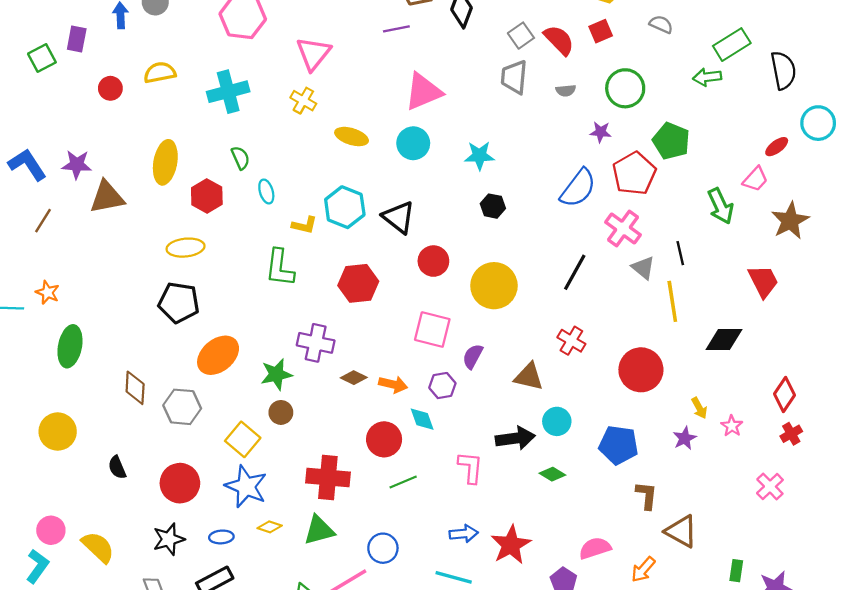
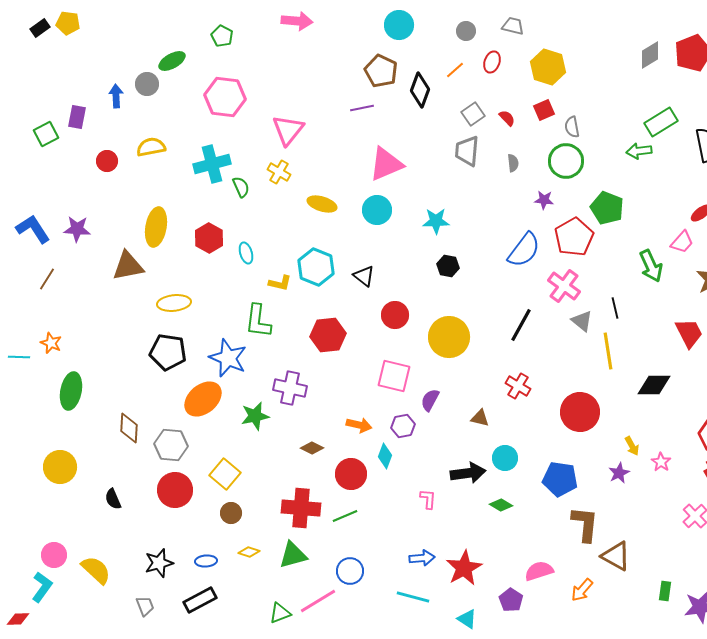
gray semicircle: (661, 24) -> (572, 127), moved, turned -125
red semicircle: (559, 40) -> (507, 118), size x0.6
gray semicircle: (566, 91) -> (513, 163), turned -90
green semicircle: (240, 158) -> (241, 187), moved
red hexagon: (207, 196) -> (209, 238), moved
brown triangle: (107, 197) -> (128, 266), moved
black triangle: (399, 217) -> (364, 276), size x0.7
brown triangle: (529, 377) -> (480, 418), size x0.7
brown diamond: (354, 378) -> (312, 448), moved
brown circle: (281, 412) -> (231, 513), moved
cyan diamond: (422, 419) -> (385, 456), turned 40
pink L-shape: (470, 467) -> (428, 499), size x0.7
green line: (403, 482) -> (345, 516), moved
red circle: (180, 483) -> (175, 490), moved
blue star: (246, 486) -> (228, 358), moved
brown L-shape: (647, 495) -> (585, 524), size x1.4

